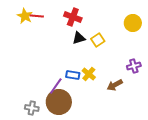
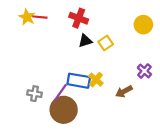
purple cross: (134, 66) -> (144, 71), turned -32
blue rectangle: (73, 75) -> (79, 81), size x1.5
gray cross: (32, 108) -> (34, 94), moved

